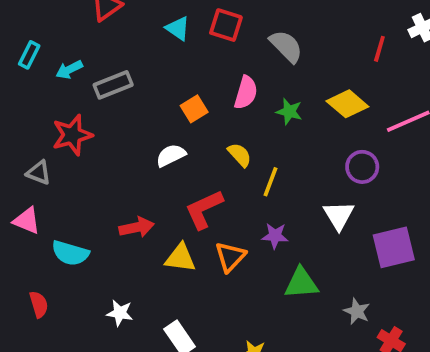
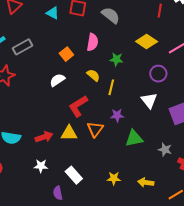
green star: (289, 112) -> (116, 59), moved
red arrow: (137, 227) -> (44, 137), moved

